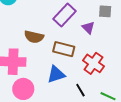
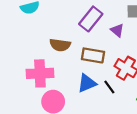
black line: (80, 90) -> (109, 87), moved

